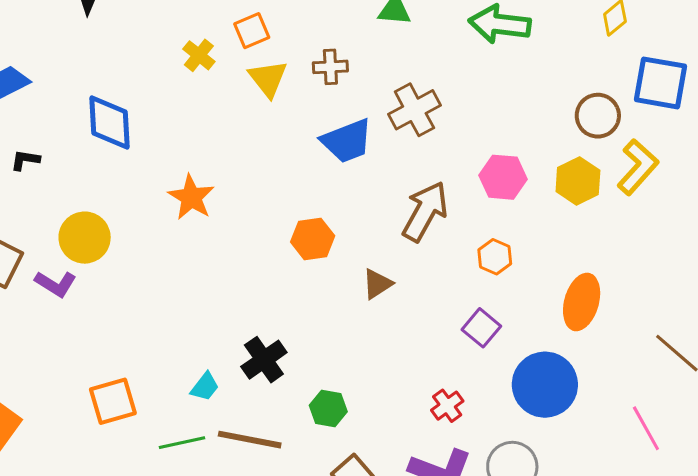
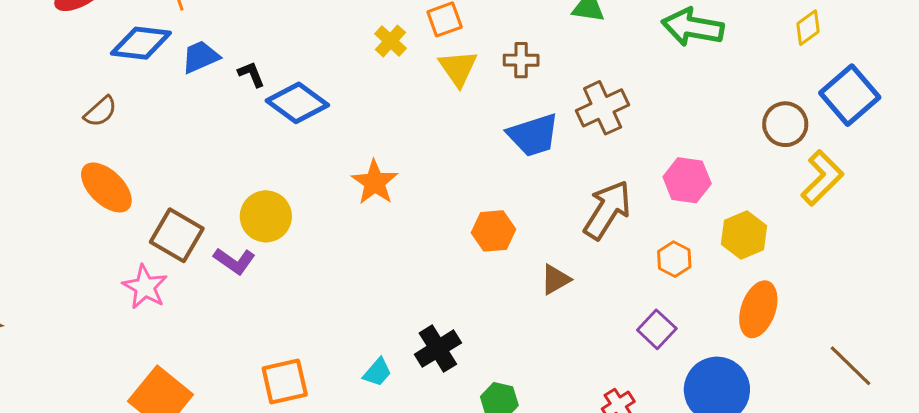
blue square: (661, 83) -> (850, 95), turned 36
blue diamond: (110, 122) -> (297, 103), turned -54
black L-shape: (25, 160) -> (251, 74), moved, turned 56
yellow hexagon: (578, 181) -> (744, 235), moved

